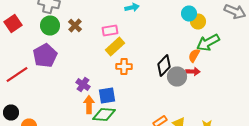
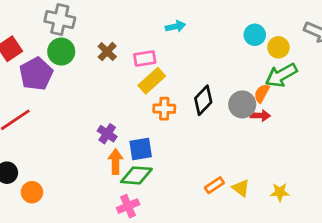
yellow circle: (198, 22) -> (278, 47), moved
brown cross: (75, 26) -> (107, 52), moved
purple pentagon: (45, 56) -> (36, 74), moved
black diamond: (164, 66) -> (203, 100), moved
gray circle: (177, 76) -> (242, 104), moved

